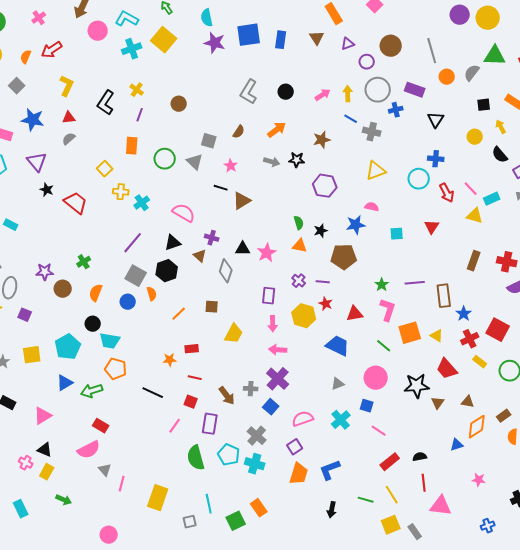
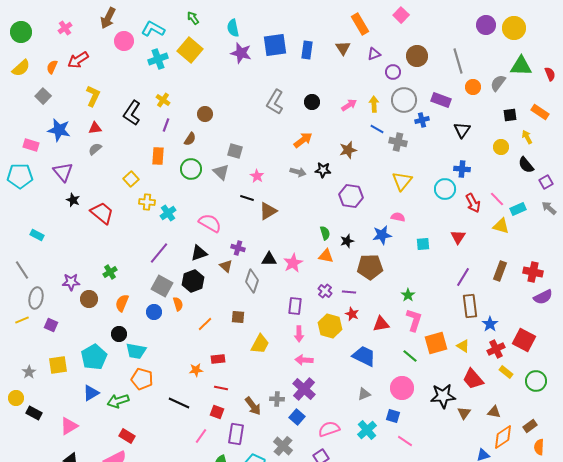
brown semicircle: (239, 132) -> (190, 139), moved
yellow triangle: (376, 171) -> (402, 181), turned -30
purple line: (415, 283) -> (463, 277), moved, turned -54

